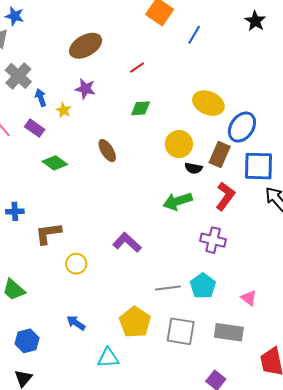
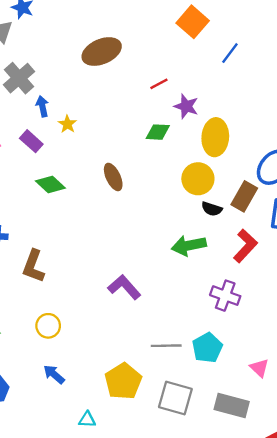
purple star: (85, 89) -> (186, 106), moved
yellow ellipse: (208, 103) -> (215, 137), moved, turned 64
brown L-shape: (48, 233) -> (33, 266), turned -68
yellow circle: (76, 264) -> (48, 326), moved
cyan triangle: (108, 358) -> (87, 420), size x0.7

